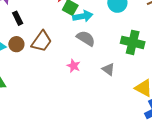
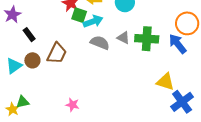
pink star: (74, 66) -> (72, 105), moved
gray triangle: (108, 69) -> (123, 38), moved

